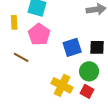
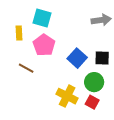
blue square: (72, 47) -> (77, 58), turned -30

